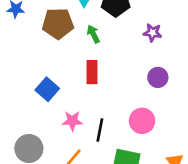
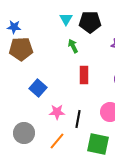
brown pentagon: (58, 23) -> (21, 49), moved
red rectangle: (92, 72) -> (84, 75), moved

